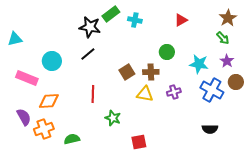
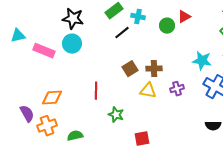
black star: (90, 27) -> (73, 19), moved
green circle: (167, 52) -> (167, 26), moved
black line: (88, 54) -> (122, 33), moved
cyan circle: (52, 61) -> (72, 44), moved
pink rectangle: (27, 78) -> (44, 51), moved

